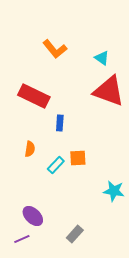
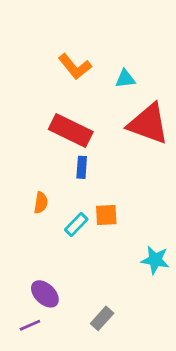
cyan triangle: (102, 58) -> (125, 79), moved, turned -42
red rectangle: (34, 96) -> (71, 131), moved

